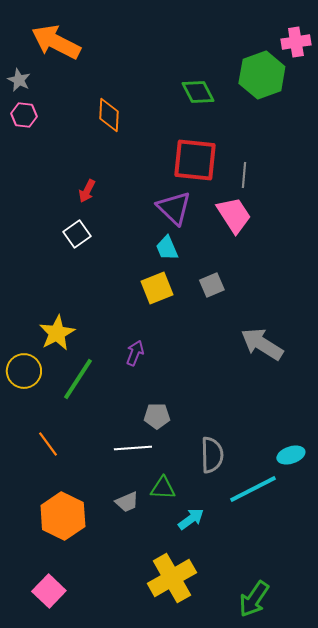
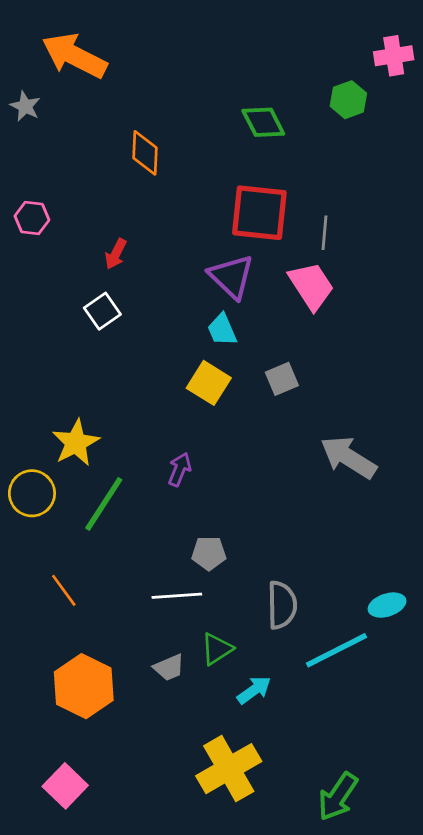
green hexagon: (262, 75) -> (348, 100), size x0.6
pink hexagon: (24, 115) -> (32, 218), moved
yellow square: (157, 288) -> (209, 383), turned -36
green triangle: (163, 488) -> (217, 649), turned -36

